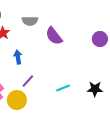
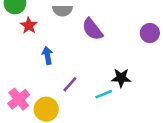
purple line: (28, 81) -> (70, 84), moved
black star: (95, 89) -> (121, 78), moved

